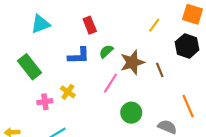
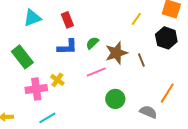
red rectangle: (90, 25) -> (67, 20), moved
pink line: (110, 83) -> (96, 72), turned 36
pink cross: (45, 102) -> (36, 89), size x1.5
orange line: (188, 106) -> (167, 93), turned 55

